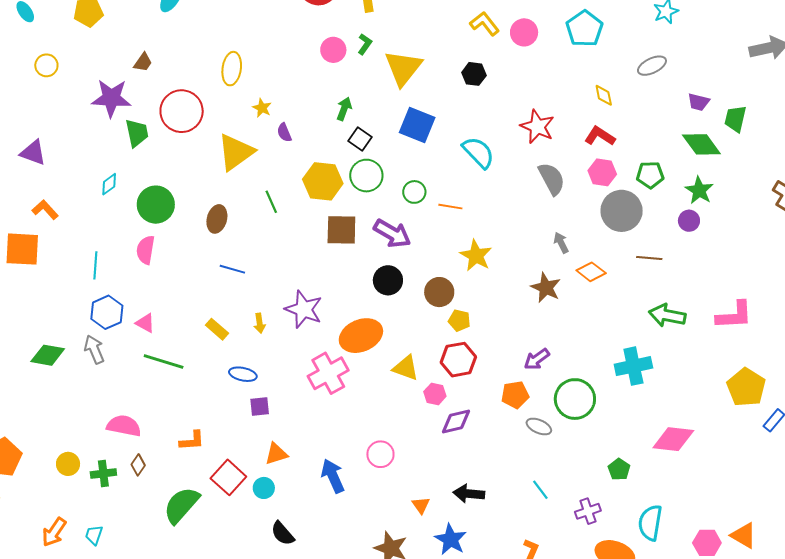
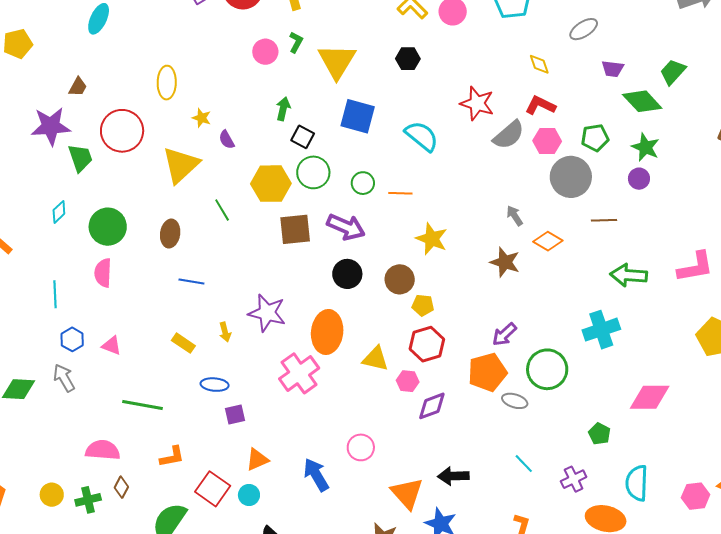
purple trapezoid: (698, 102) -> (613, 69), moved
green trapezoid: (735, 119) -> (673, 72), turned 36
gray semicircle: (552, 179) -> (509, 135), moved, turned 84
blue hexagon: (107, 312) -> (72, 339), size x0.7
orange ellipse: (361, 336) -> (327, 332), turned -54
green line: (164, 361) -> (142, 405), moved
orange pentagon: (515, 395) -> (487, 372), size x1.4
orange triangle: (421, 505) -> (407, 493), size x1.8

